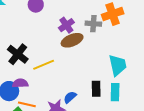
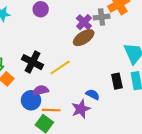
purple cross: (66, 25) -> (84, 22), moved
blue semicircle: (70, 97) -> (93, 95), turned 80

